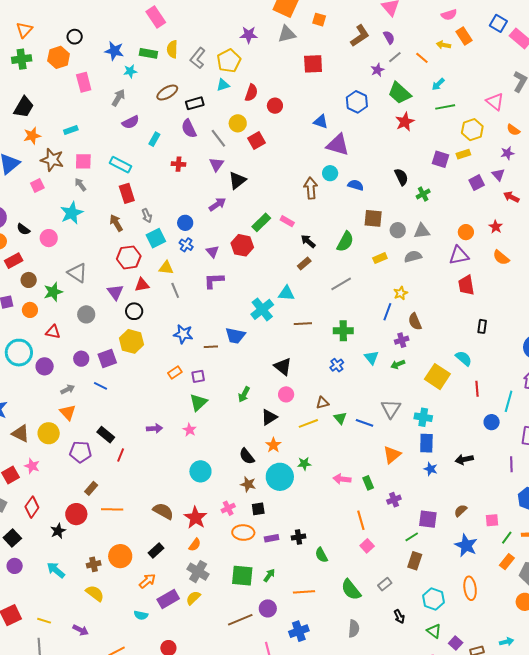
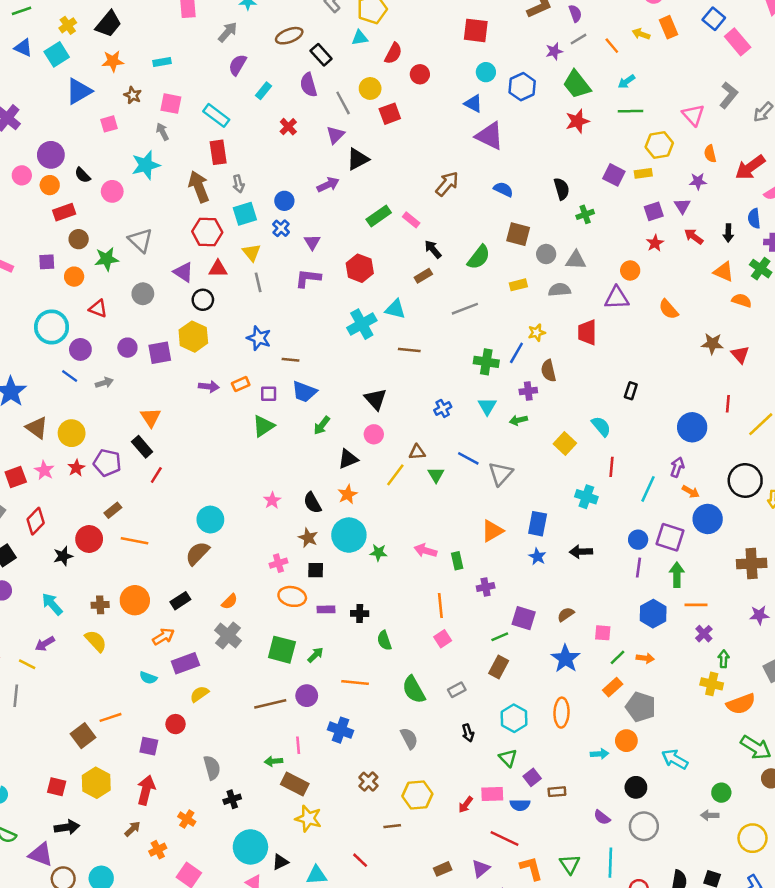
black rectangle: (195, 103) -> (321, 55), turned 54
purple semicircle: (131, 122) -> (238, 65), turned 138
orange semicircle: (513, 130) -> (710, 154), turned 32
brown star: (52, 160) -> (133, 95), size x0.6
red cross: (179, 164) -> (288, 127), turned 32
cyan circle: (330, 173) -> (486, 72), moved
brown arrow: (311, 188) -> (447, 184), turned 35
brown arrow: (116, 223) -> (199, 187), size x1.4
red star: (496, 227) -> (655, 243), moved
red hexagon: (242, 245) -> (360, 268), moved
yellow triangle: (166, 268) -> (252, 253), turned 35
red trapezoid: (466, 285) -> (587, 332), moved
purple triangle: (115, 292) -> (183, 272), turned -30
green cross: (343, 331) -> (486, 362), moved
blue trapezoid: (235, 336) -> (304, 392), moved
yellow square: (437, 377) -> (565, 444), size x0.7
blue line: (100, 386) -> (70, 376), moved
orange triangle: (68, 412) -> (151, 417), moved
cyan cross: (423, 417) -> (586, 497), moved
blue circle: (492, 422) -> (638, 540), moved
yellow line: (308, 423) -> (395, 475), turned -42
blue line: (364, 423) -> (468, 458), moved
purple arrow: (154, 428) -> (209, 386), moved
pink star: (190, 430) -> (272, 500), moved
green star: (304, 464) -> (378, 553), moved
cyan circle: (200, 471) -> (210, 520), moved
brown semicircle: (163, 511) -> (197, 553), turned -85
red star: (196, 518) -> (76, 468), moved, size x0.6
yellow semicircle: (193, 598) -> (199, 694), moved
gray semicircle: (354, 629) -> (409, 738), turned -42
purple arrow: (81, 630) -> (45, 644), moved, turned 112
blue cross: (299, 631) -> (341, 730), turned 30
cyan arrow: (507, 642) -> (600, 754), moved

